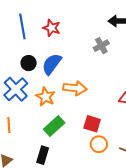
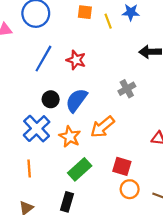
blue line: (22, 26) -> (43, 59), turned 40
gray cross: (101, 46) -> (127, 89), moved
orange arrow: (75, 88) -> (102, 127), turned 135

